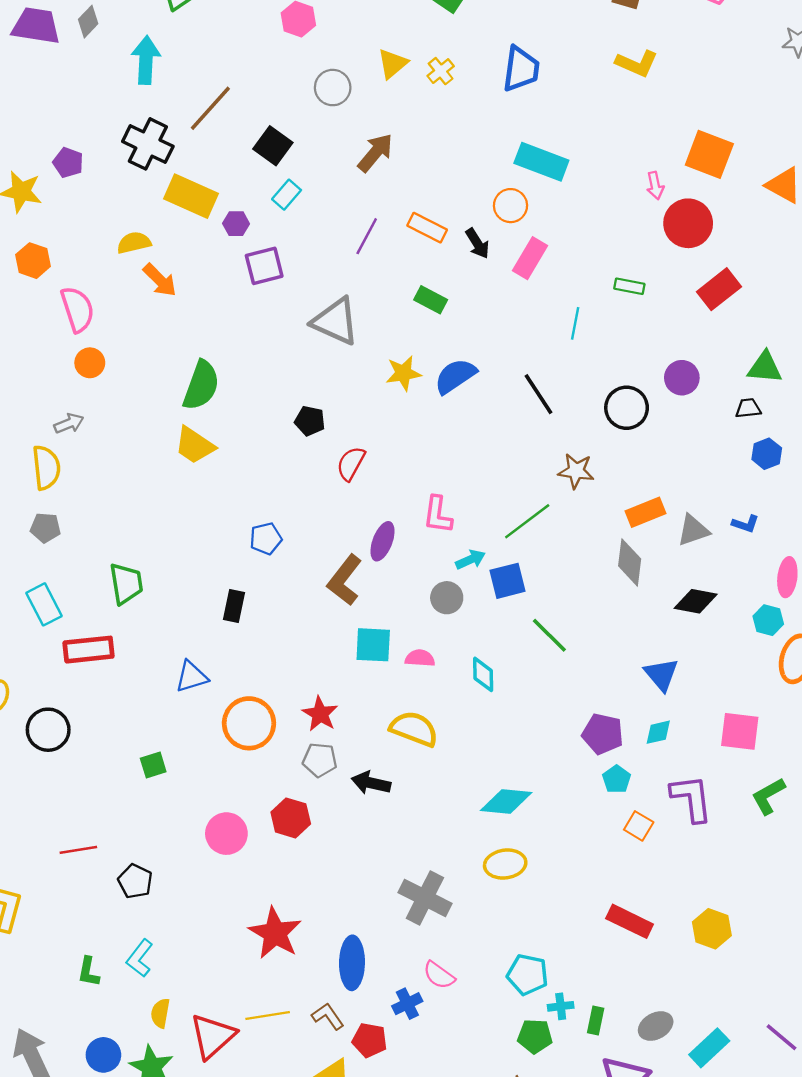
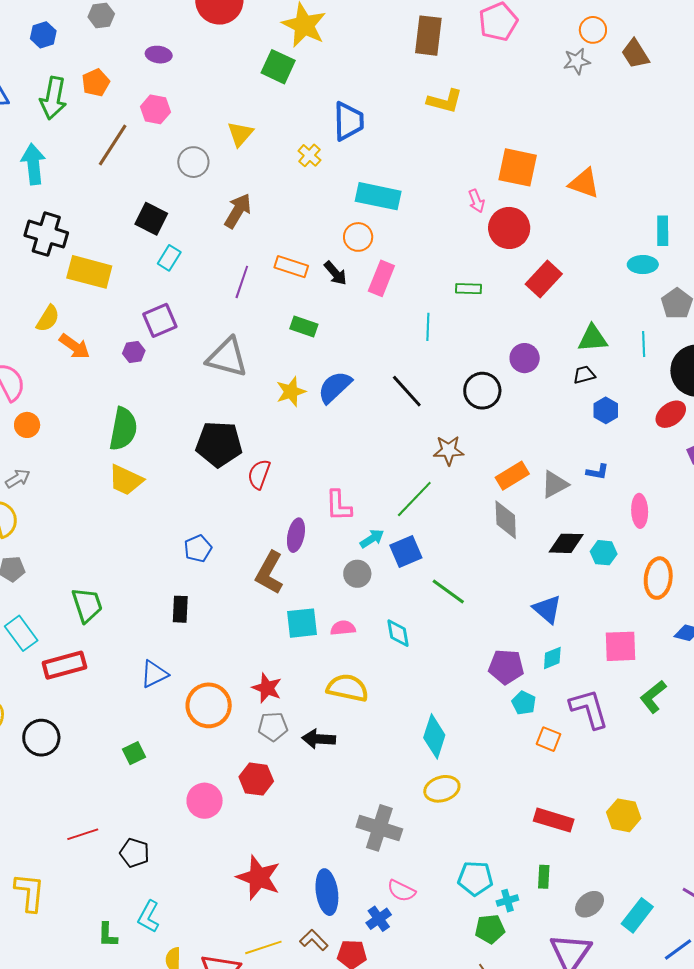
yellow cross: (441, 71) -> (309, 155), moved
brown line: (210, 108) -> (113, 145), moved
purple hexagon: (236, 224) -> (134, 352), moved
yellow semicircle: (134, 243) -> (48, 319), turned 144
black pentagon: (310, 421) -> (219, 444), size x1.8
cyan hexagon: (768, 620) -> (604, 553), moved
cyan diamond: (506, 802) -> (434, 736), turned -69
green rectangle: (596, 1020) -> (544, 877), moved

